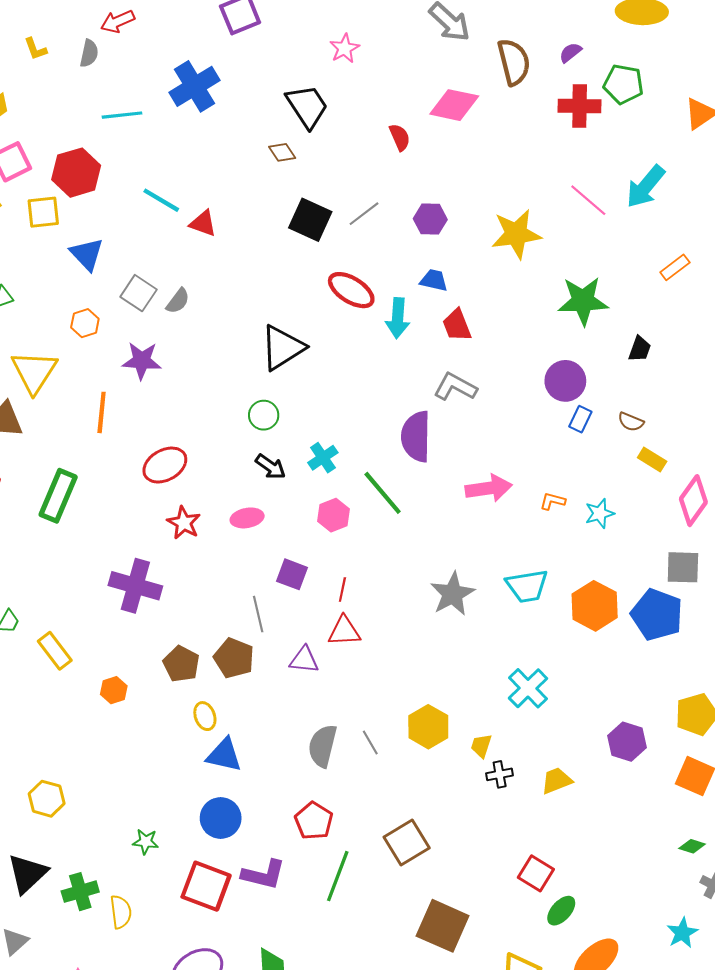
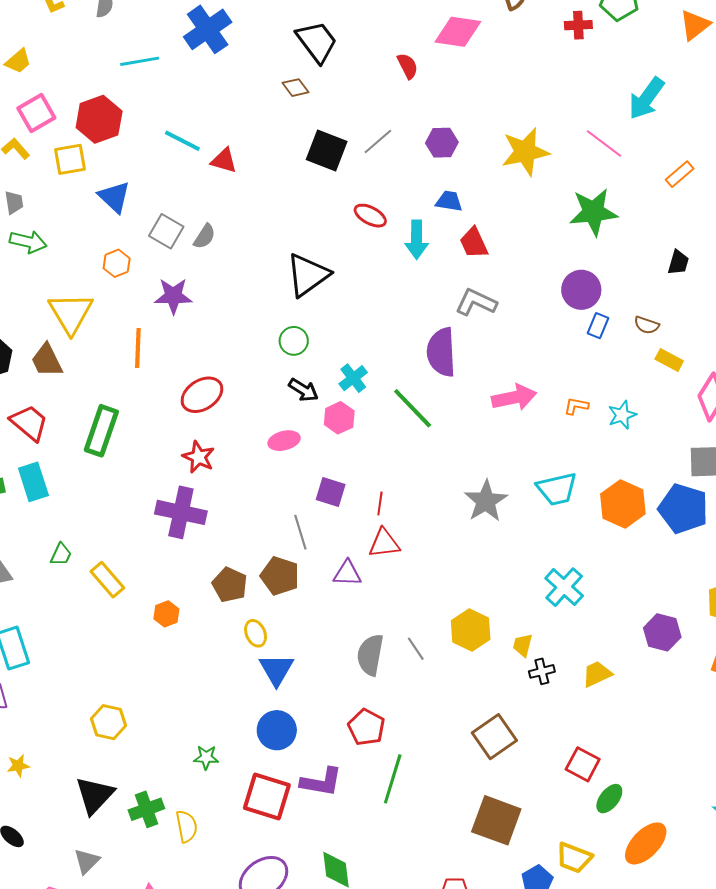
red cross: (580, 106) -> (578, 25), size x0.7
pink line: (588, 200) -> (604, 144), moved
red ellipse: (351, 290) -> (370, 216), size x0.7
black trapezoid: (640, 349) -> (678, 262), moved
pink hexagon: (333, 515) -> (339, 418), moved
red star: (184, 523) -> (199, 457), moved
blue triangle: (224, 755) -> (276, 670), turned 51
brown square: (407, 843) -> (494, 737), moved

